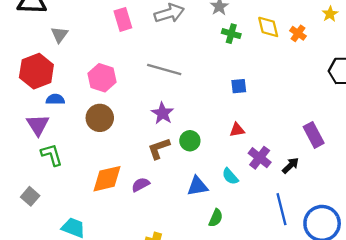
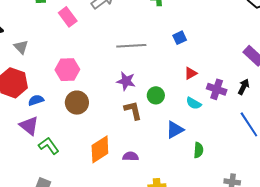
gray line: (164, 70) -> (131, 46), moved
brown L-shape: (159, 148) -> (133, 110), turned 115
cyan semicircle: (230, 176) -> (194, 103), moved
purple semicircle: (141, 185) -> (131, 156), moved, turned 49

